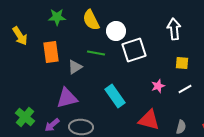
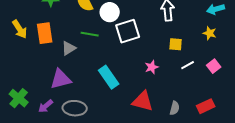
yellow arrow: (20, 36) -> (20, 29), moved
white line: (185, 89) -> (188, 65), moved

